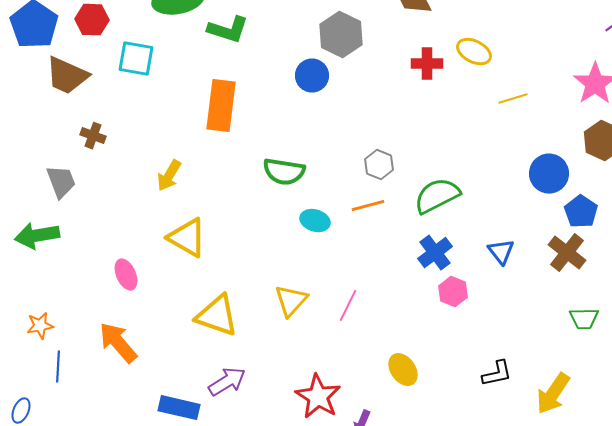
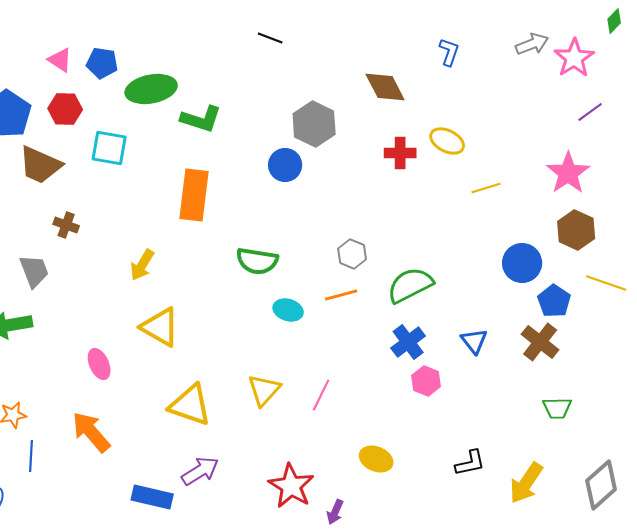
yellow ellipse: (403, 370) -> (376, 459), turned -32

